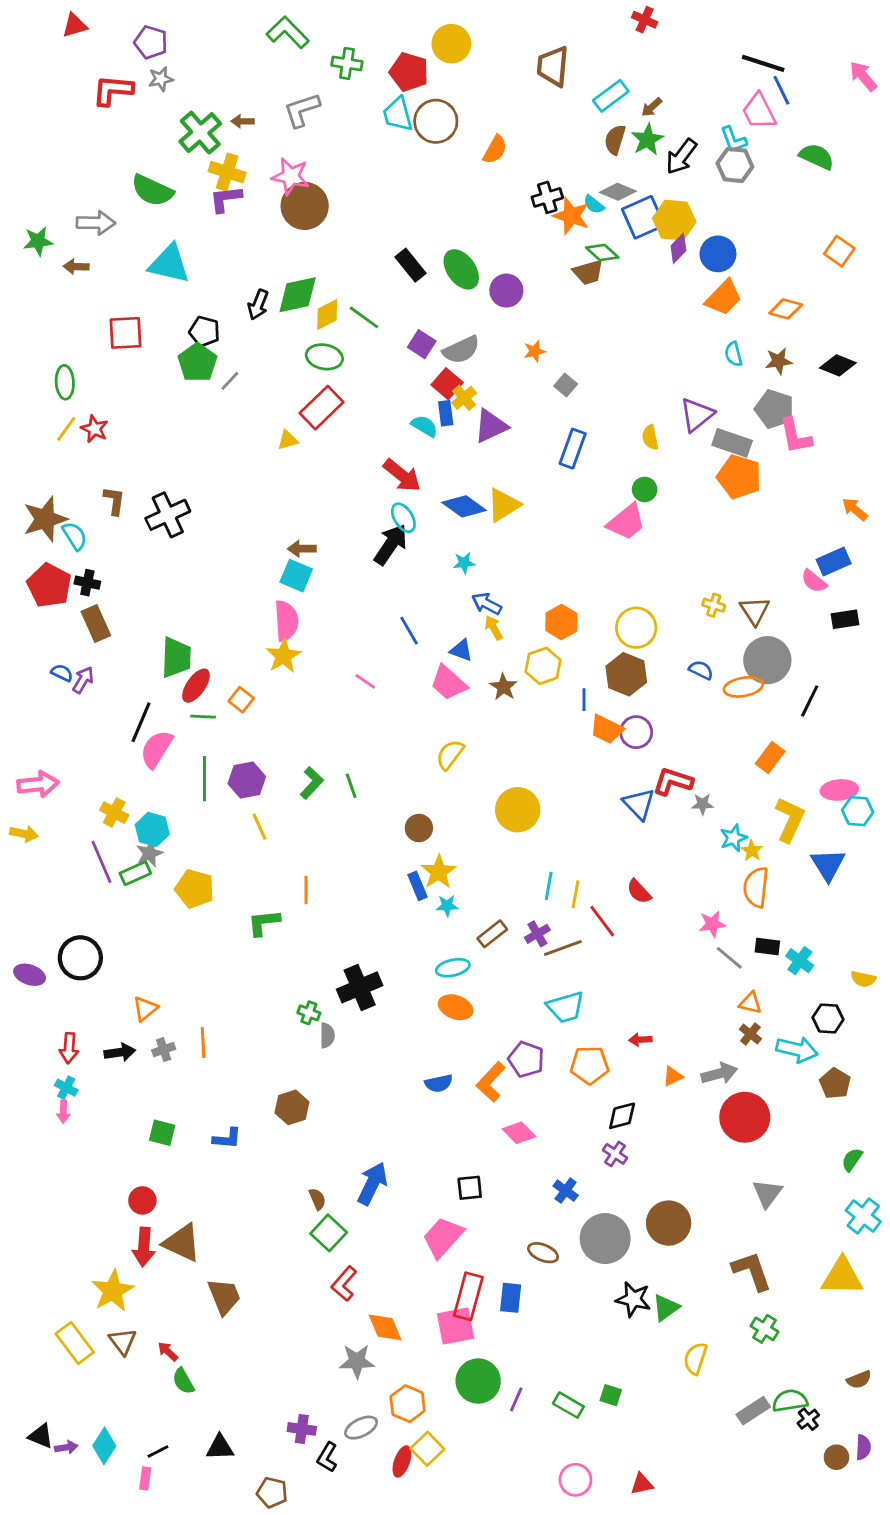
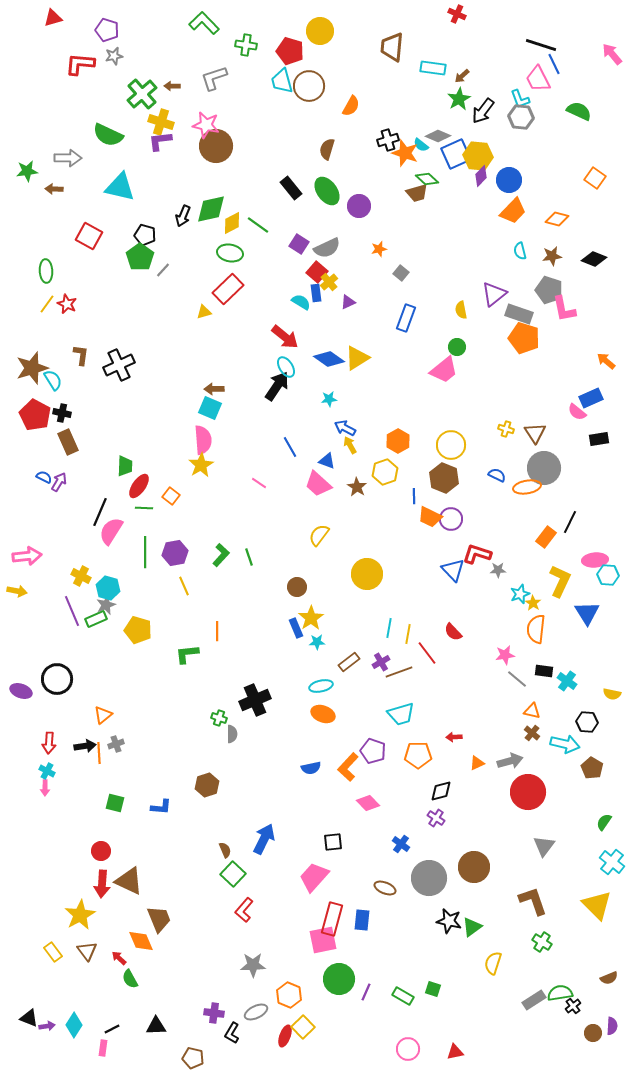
cyan rectangle: (611, 96) -> (433, 68), turned 45
brown semicircle: (615, 140) -> (327, 149), moved
red square: (125, 333) -> (89, 236), turned 32
purple triangle: (491, 426) -> (348, 302), size x0.6
green trapezoid: (176, 657) -> (125, 466), size x0.7
black line: (810, 701) -> (570, 522), moved
orange line: (203, 1042) -> (99, 753), moved
yellow triangle: (842, 1277) -> (597, 905), turned 44
orange diamond: (385, 1327) -> (141, 941), moved
yellow rectangle: (75, 1343) -> (53, 952), size x0.7

